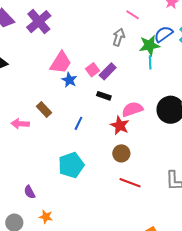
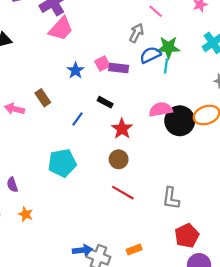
blue semicircle: (164, 34) -> (150, 55), moved
pink trapezoid: (61, 63) -> (61, 29), moved
purple rectangle: (108, 71) -> (119, 68), turned 42
black rectangle: (104, 96) -> (105, 102), moved
pink semicircle: (132, 109) -> (161, 110), moved

